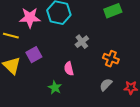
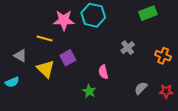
gray cross: (82, 42) -> (128, 48), moved
orange cross: (111, 59) -> (163, 56), moved

